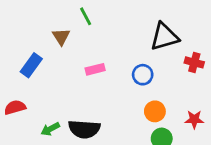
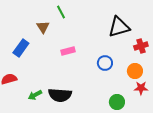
red cross: (194, 62) -> (141, 46), turned -32
blue circle: (143, 75) -> (105, 63), moved
orange circle: (155, 111) -> (135, 71), moved

